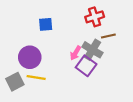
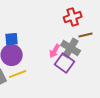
blue square: (46, 24) -> (12, 39), moved
yellow line: (36, 77) -> (18, 74), turned -30

